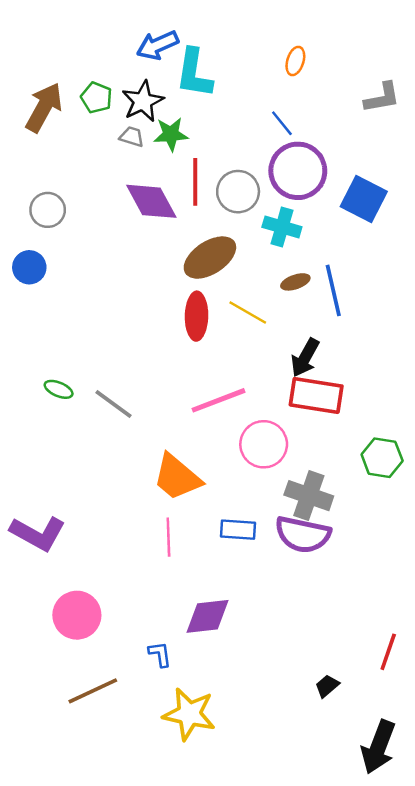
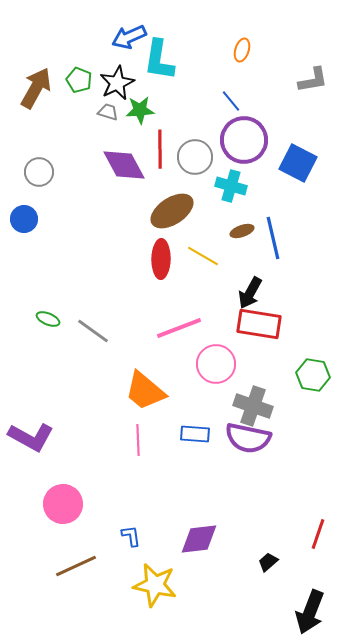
purple diamond: (208, 616) -> (199, 539), moved

